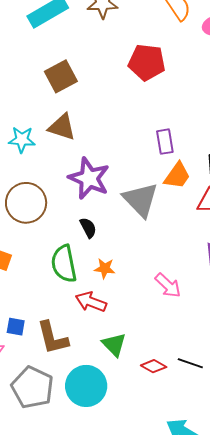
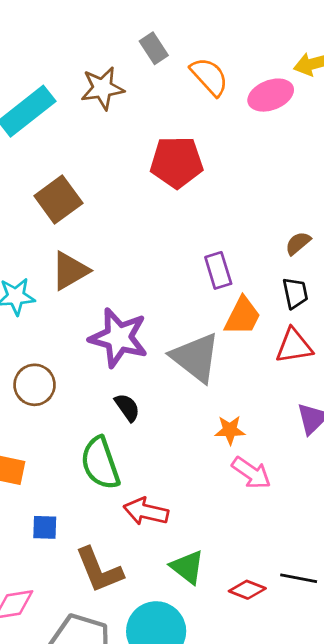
brown triangle: (62, 127) -> (70, 271), turned -40
brown circle: (26, 203) -> (35, 385), size x0.7
orange star: (105, 268) -> (230, 430), moved
blue square: (16, 327) -> (45, 527), moved

